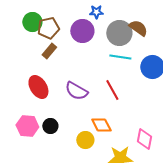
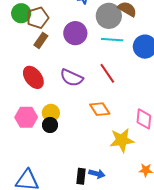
purple circle: (82, 31) -> (75, 33), moved
black circle: (50, 126) -> (50, 125), moved
yellow circle: (85, 140) -> (51, 113), moved

